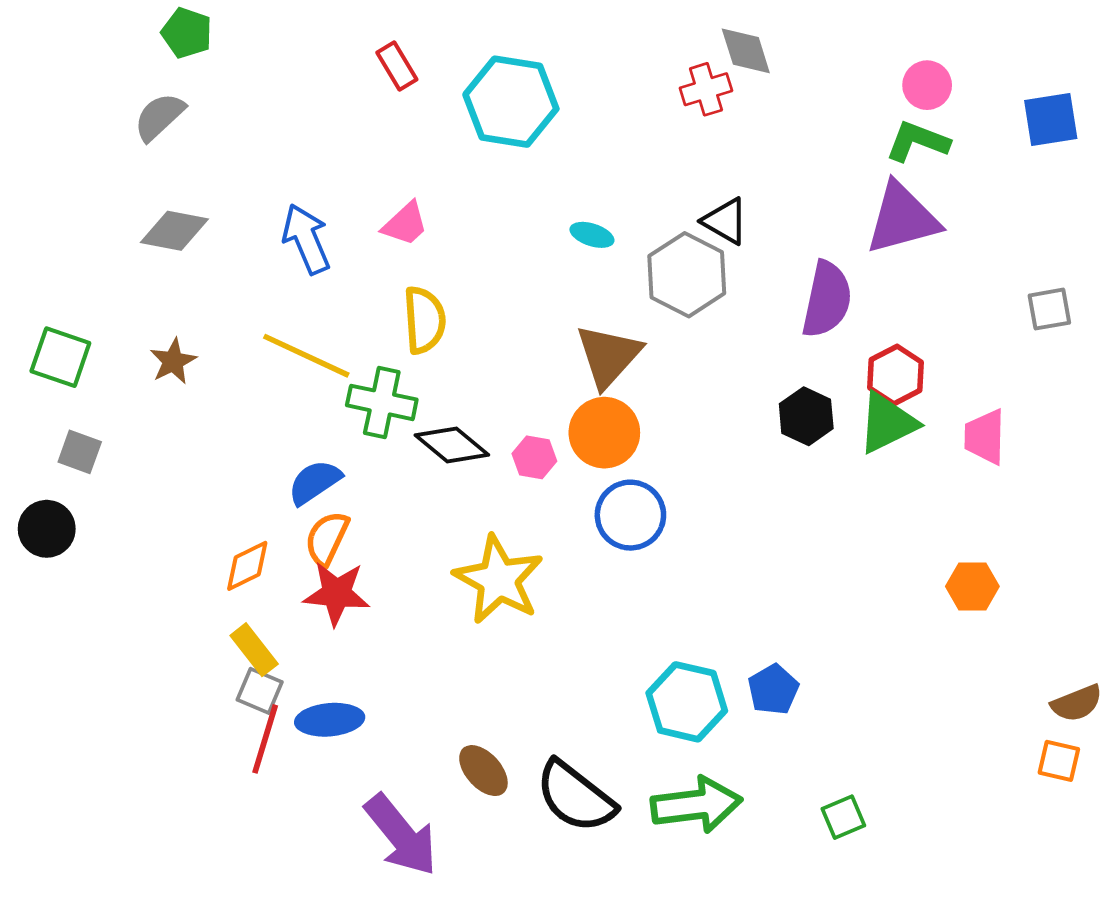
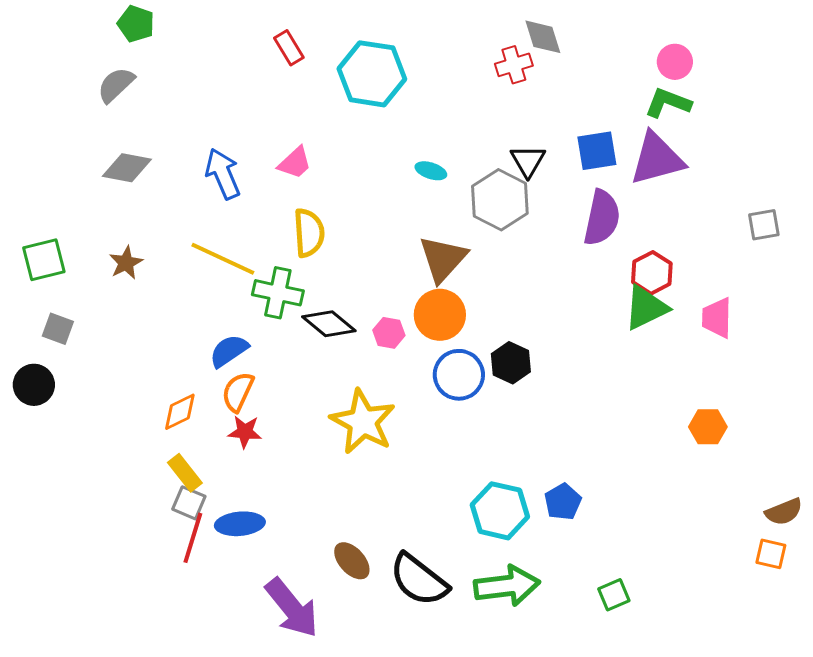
blue square: (1051, 119) -> (597, 151), moved
black triangle: (725, 221) -> (528, 161), turned 30
green square: (60, 357) -> (44, 260), turned -33
black hexagon: (806, 416) -> (511, 363), moved
red star: (337, 593) -> (245, 432), size x0.7

